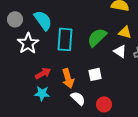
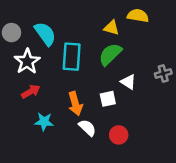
yellow triangle: (125, 32) -> (111, 28), moved
white triangle: (120, 51) -> (128, 82), moved
red arrow: (43, 73) -> (31, 92), moved

